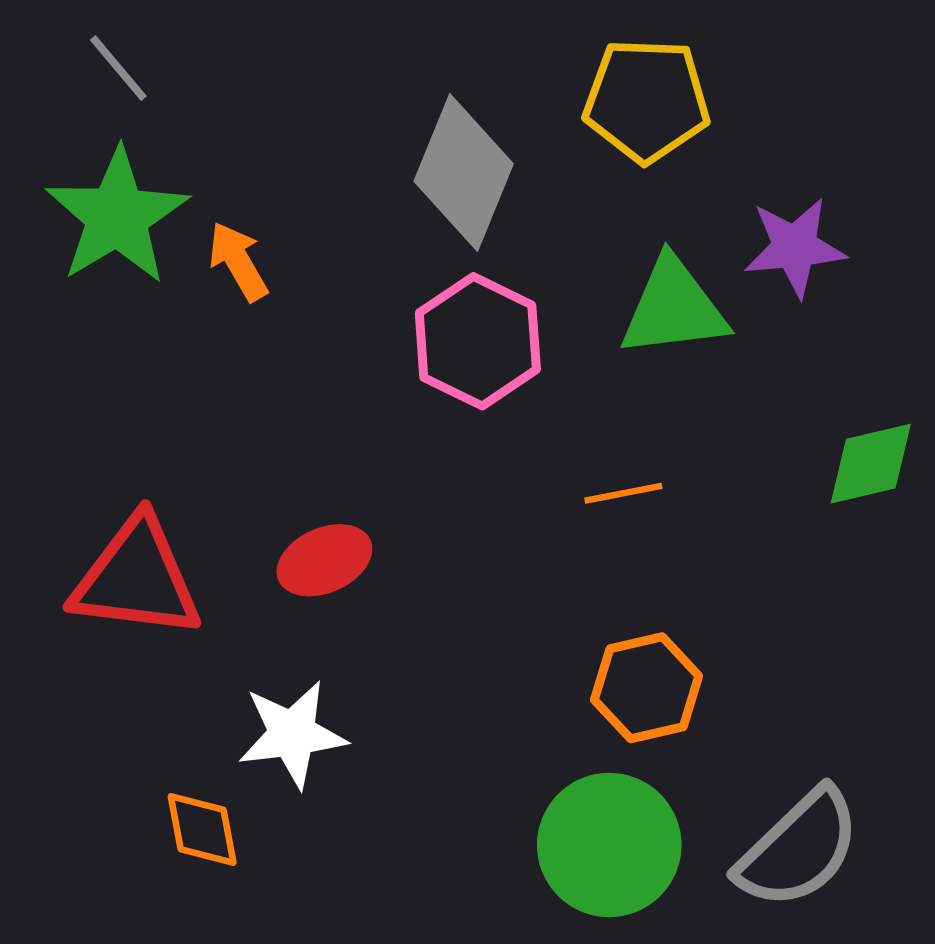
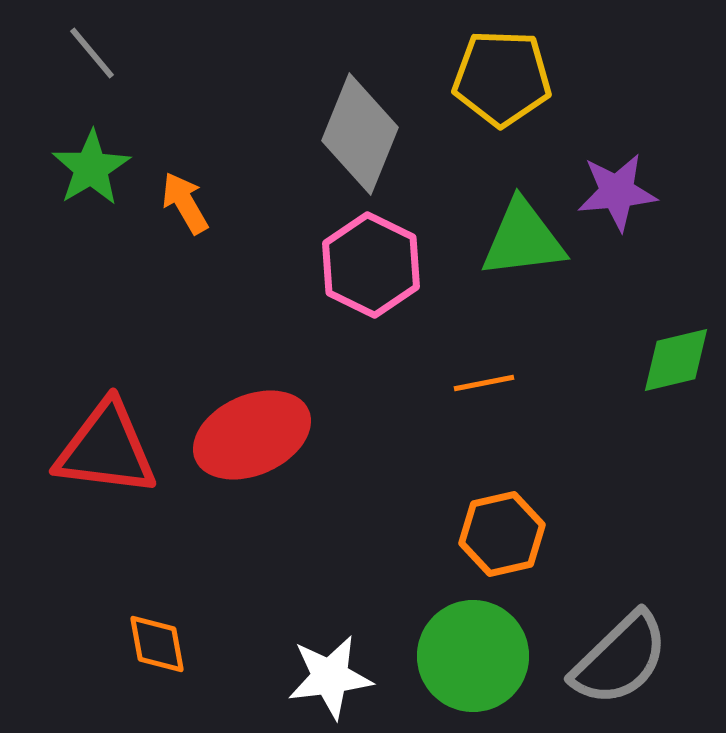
green star: (117, 216) -> (91, 168), size x0.7
red ellipse: (324, 560) -> (252, 435), size x1.6
white star: (292, 734) -> (330, 677), moved

